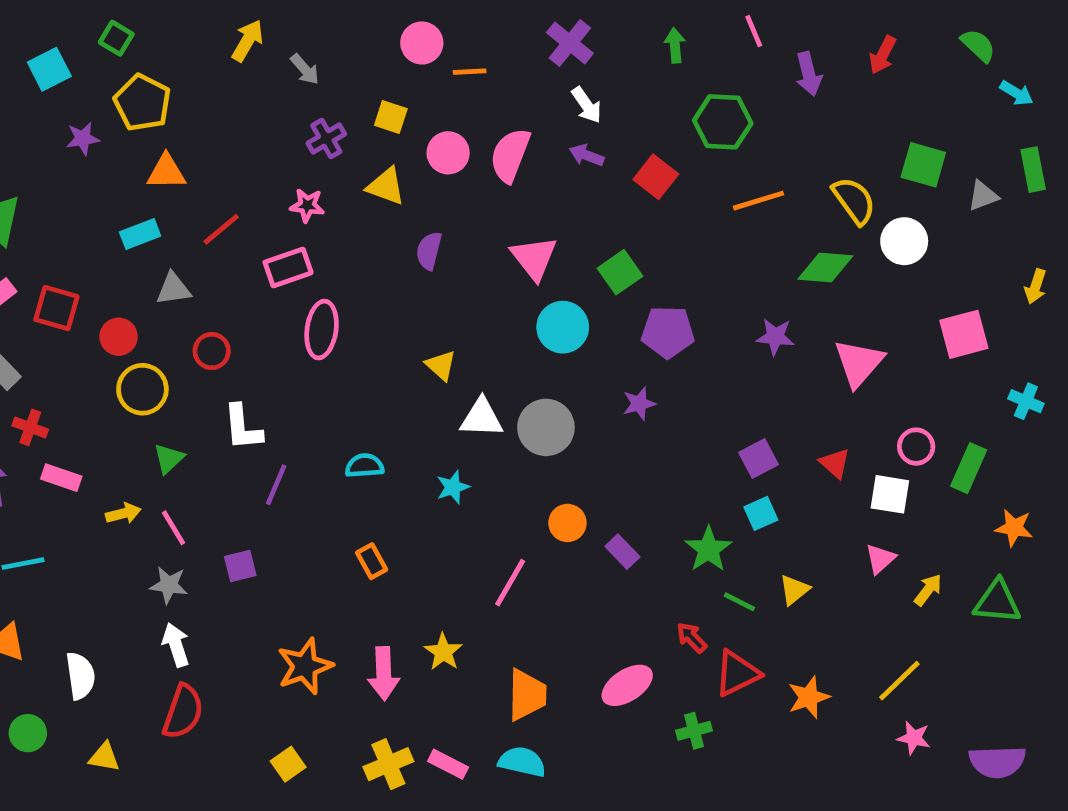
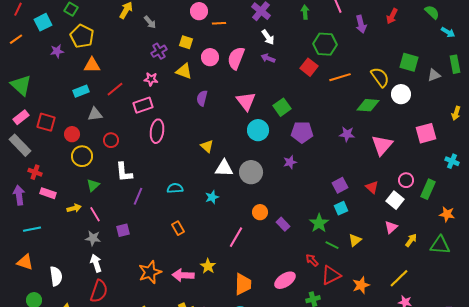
red square: (656, 177) -> (309, 67), moved
white square: (890, 494) -> (395, 200), turned 30
pink arrow: (384, 673) -> (183, 275), turned 95

